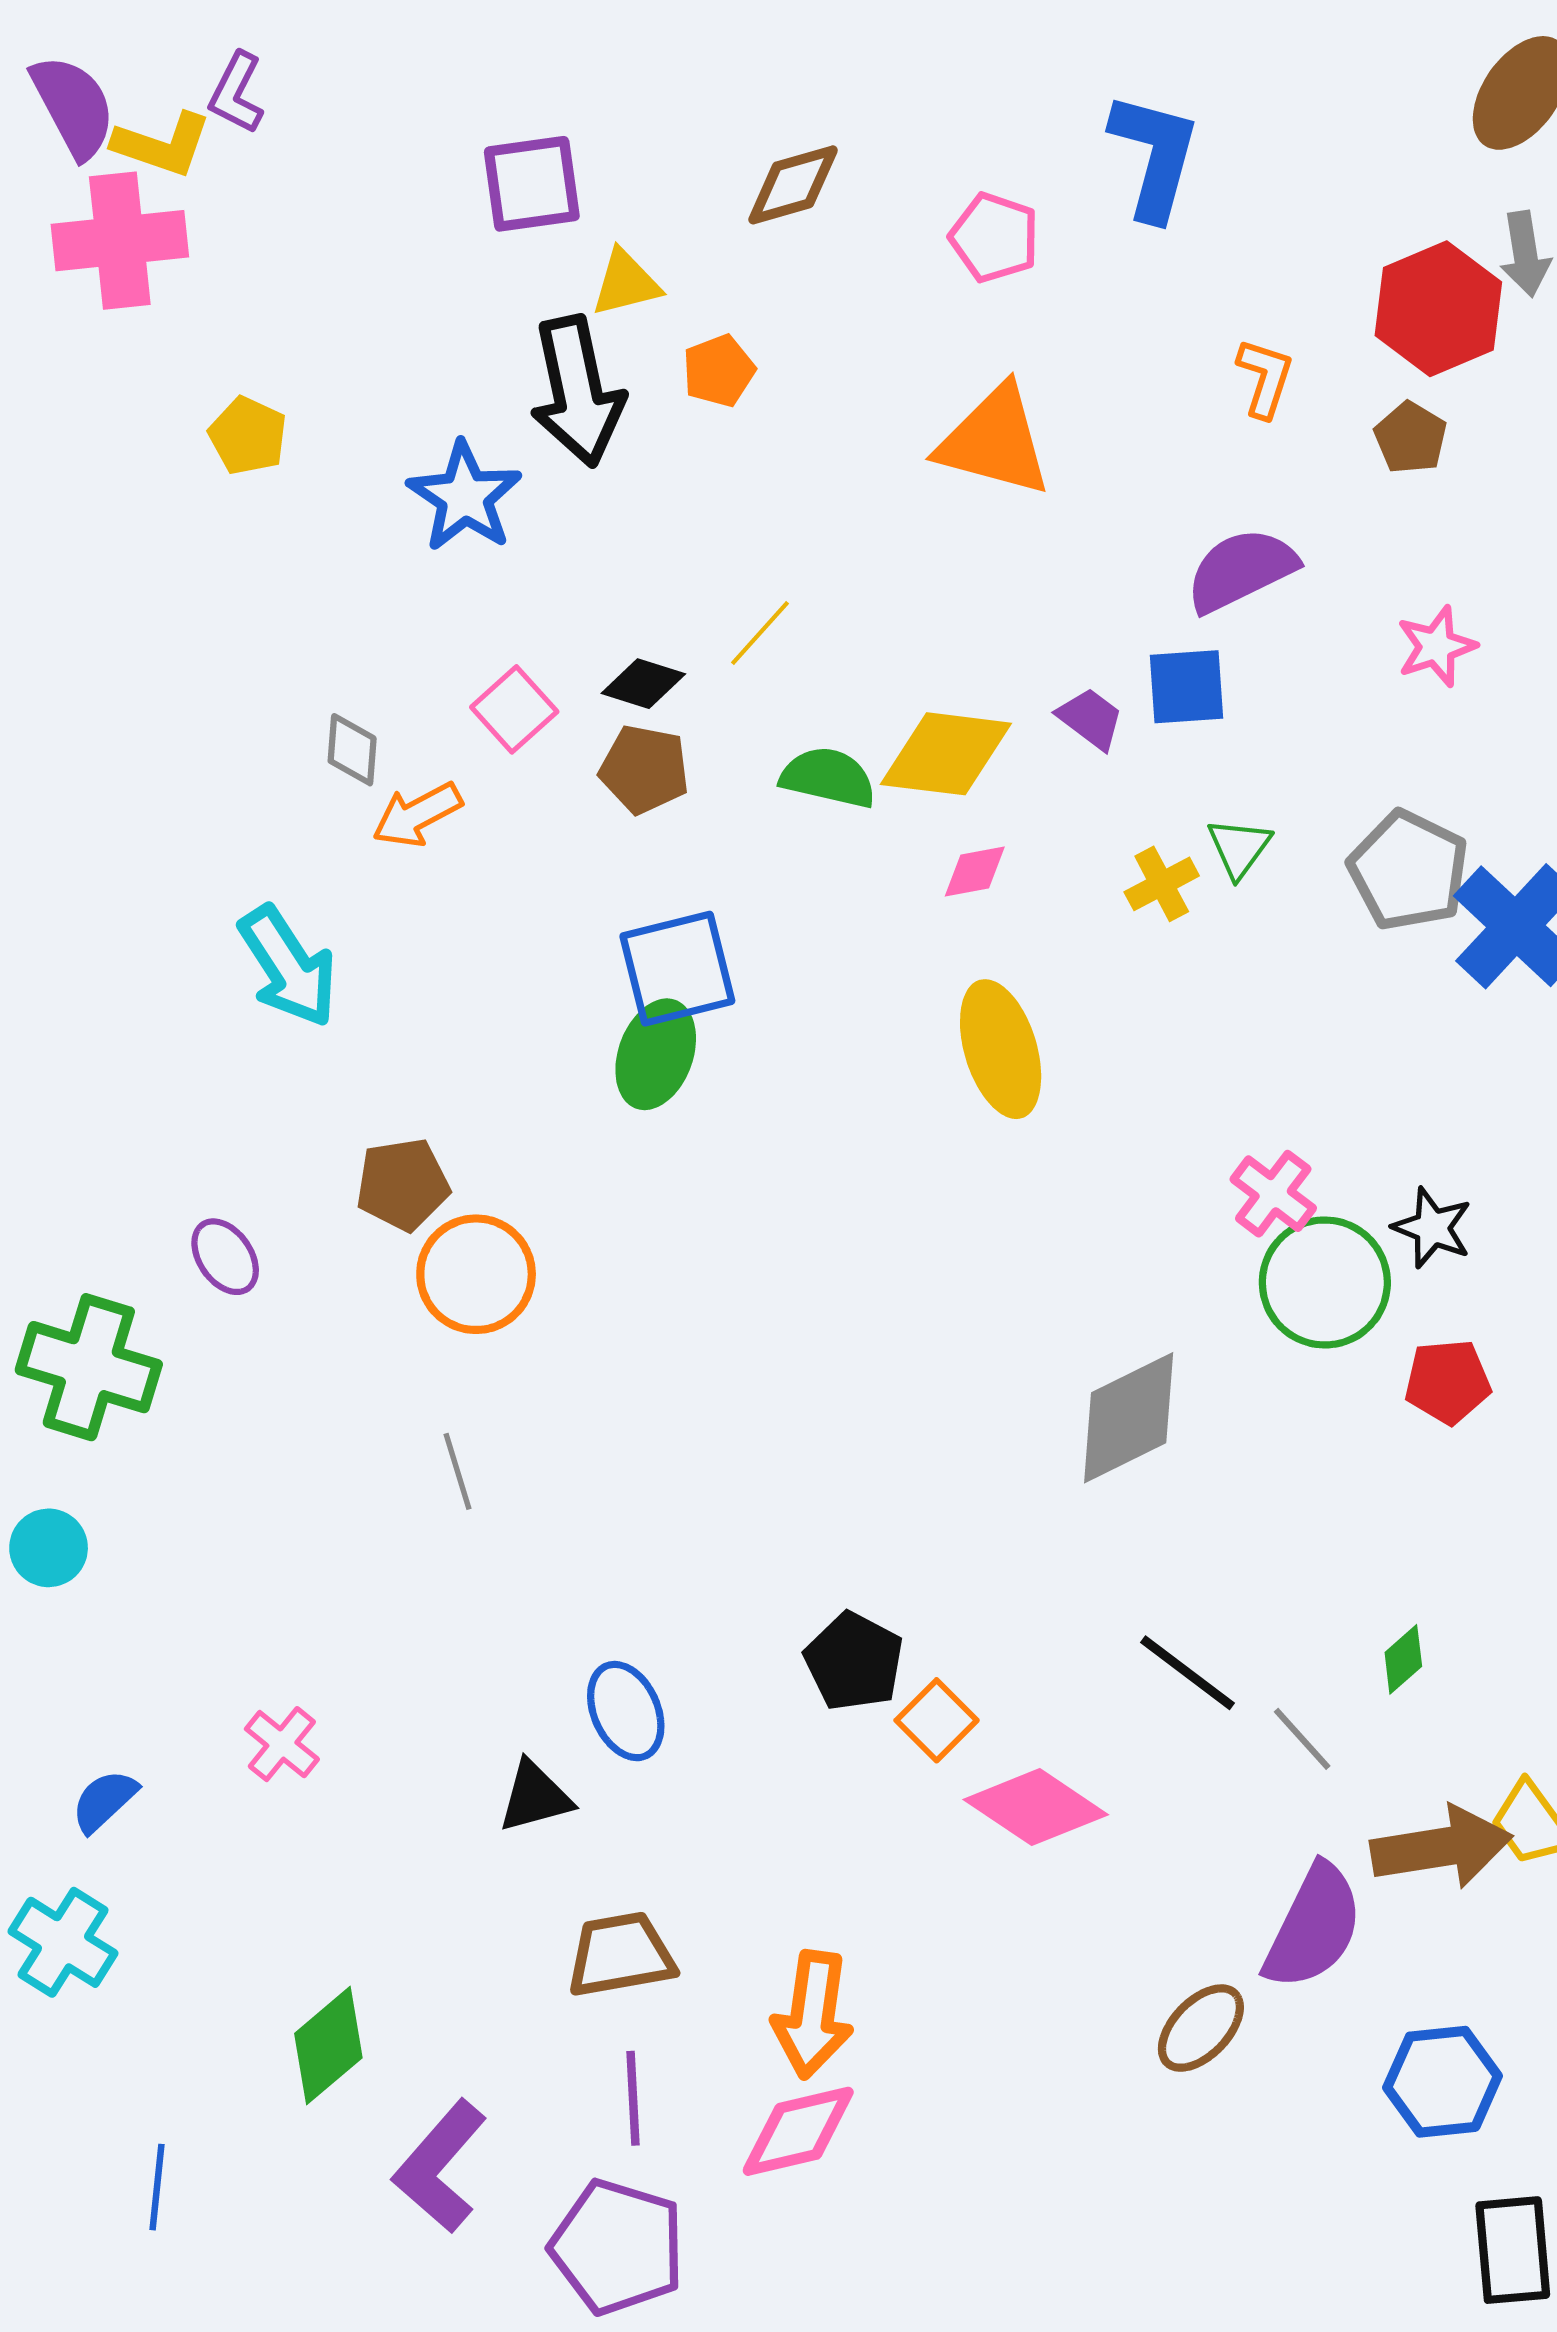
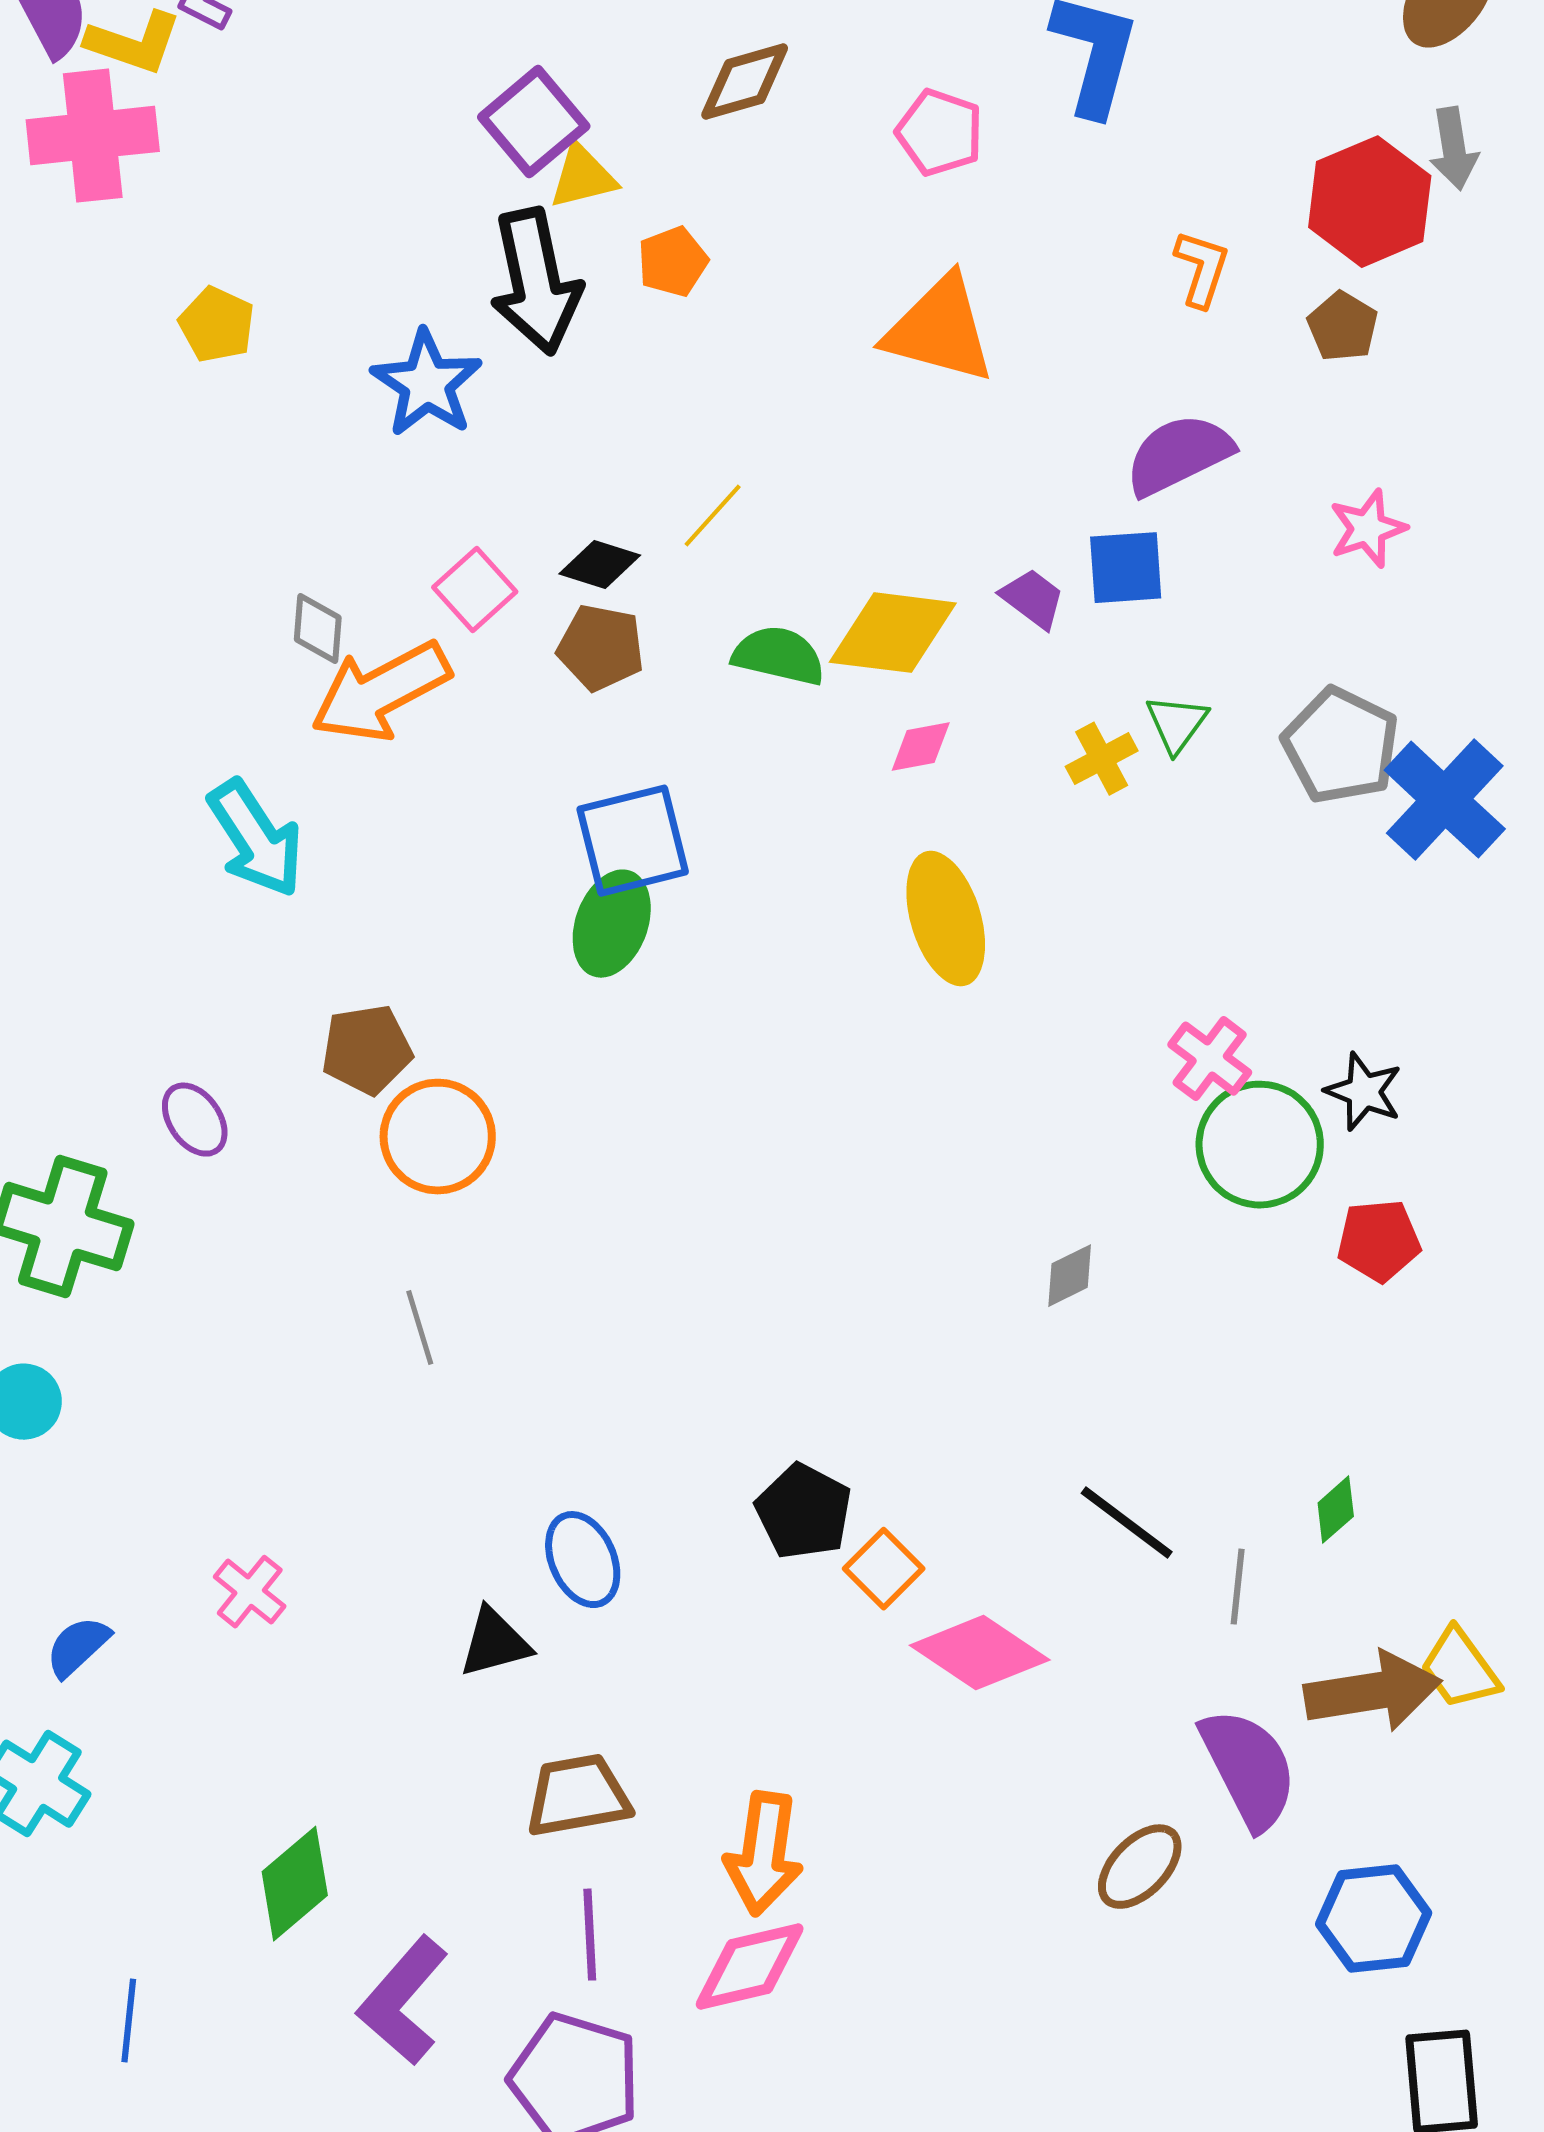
purple square: (532, 184) -> (534, 122), moved, turned -32
orange arrow: (417, 815) -> (381, 692), size x1.6
gray diamond: (1129, 1418) -> (1070, 1276), size x0.5
gray line: (1302, 1739) -> (1238, 1587), turned 48
purple semicircle: (1313, 1927) -> (1249, 1769), turned -53

